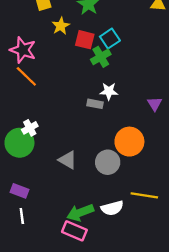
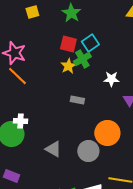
yellow star: (61, 26) -> (68, 66), moved
white star: (109, 91) -> (111, 79), moved
white cross: (30, 128) -> (20, 121), turned 32

